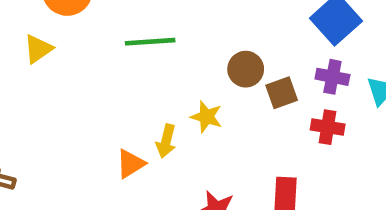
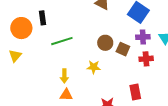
brown square: (282, 93) -> (123, 49), turned -32
yellow arrow: (166, 141) -> (64, 76), moved
orange triangle: (130, 164) -> (66, 95), turned 48

